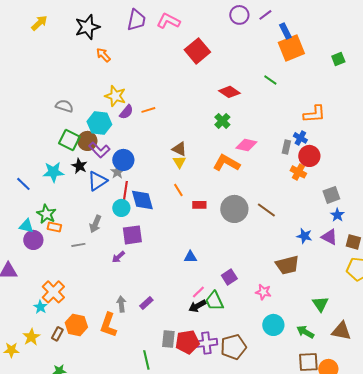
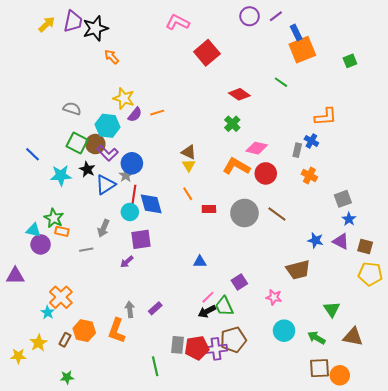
purple trapezoid: (136, 20) -> (73, 21), moved
red circle: (309, 156) -> (266, 173), moved
blue line: (23, 184) -> (32, 154), moved
brown pentagon: (233, 347) -> (233, 340), moved

